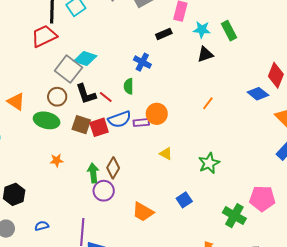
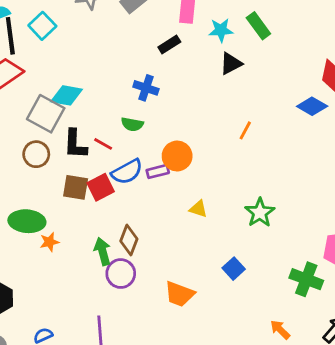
green semicircle: (129, 86) -> (132, 124), turned -70
black L-shape: (86, 94) -> (75, 144), turned 30
green ellipse: (47, 120) -> (27, 221), moved

